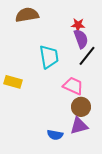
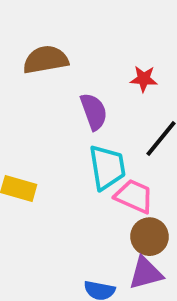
purple semicircle: (81, 39) -> (94, 112), moved
cyan trapezoid: (49, 57) -> (107, 167), moved

